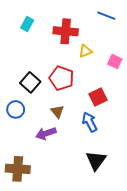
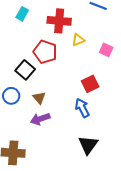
red pentagon: (62, 78) -> (45, 52), moved
brown triangle: (57, 112) -> (39, 98), moved

